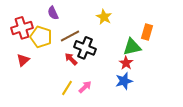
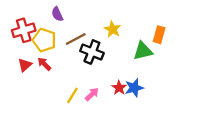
yellow star: (104, 17) -> (113, 29), moved
red arrow: (71, 59) -> (44, 64), moved
red star: (126, 63) -> (119, 88), moved

